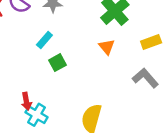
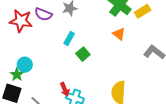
yellow rectangle: (151, 42) -> (143, 11), moved

